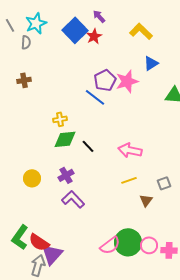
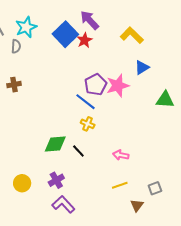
purple arrow: (99, 16) -> (90, 20), size x1.5
yellow cross: (60, 119) -> (88, 124), moved, turned 32
pink arrow: (130, 150) -> (121, 155), size x0.7

